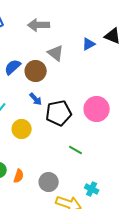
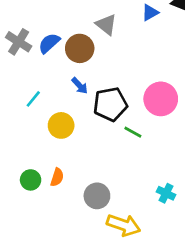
green line: (76, 150) -> (133, 132), moved
orange semicircle: (19, 176) -> (57, 177), moved
cyan cross: (92, 189) -> (166, 193), moved

